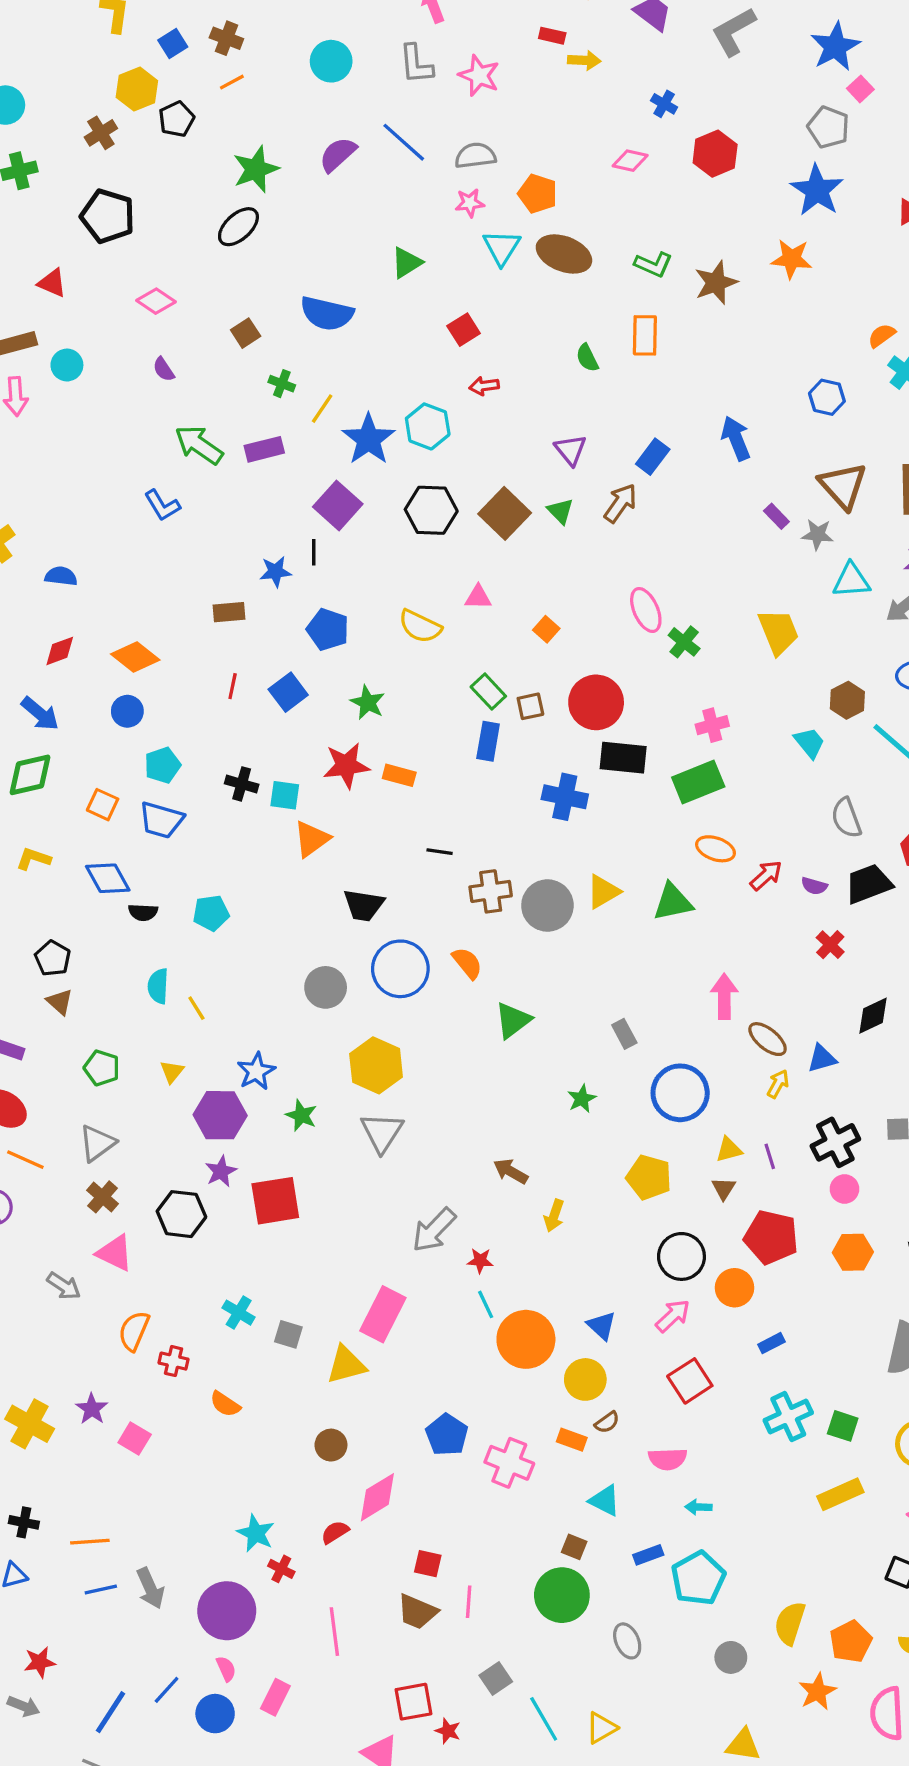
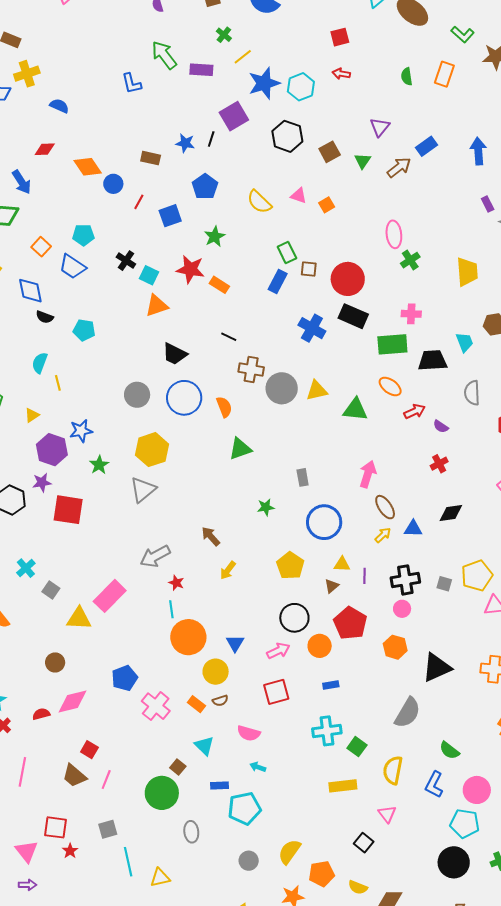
brown square: (505, 513) -> (330, 152), size x0.7
orange square: (546, 629) -> (327, 205), moved
blue circle: (127, 711) -> (113, 184), moved
black trapezoid: (868, 884) -> (432, 361), moved

